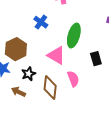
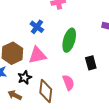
pink triangle: (56, 55) -> (37, 55), moved, turned -42

